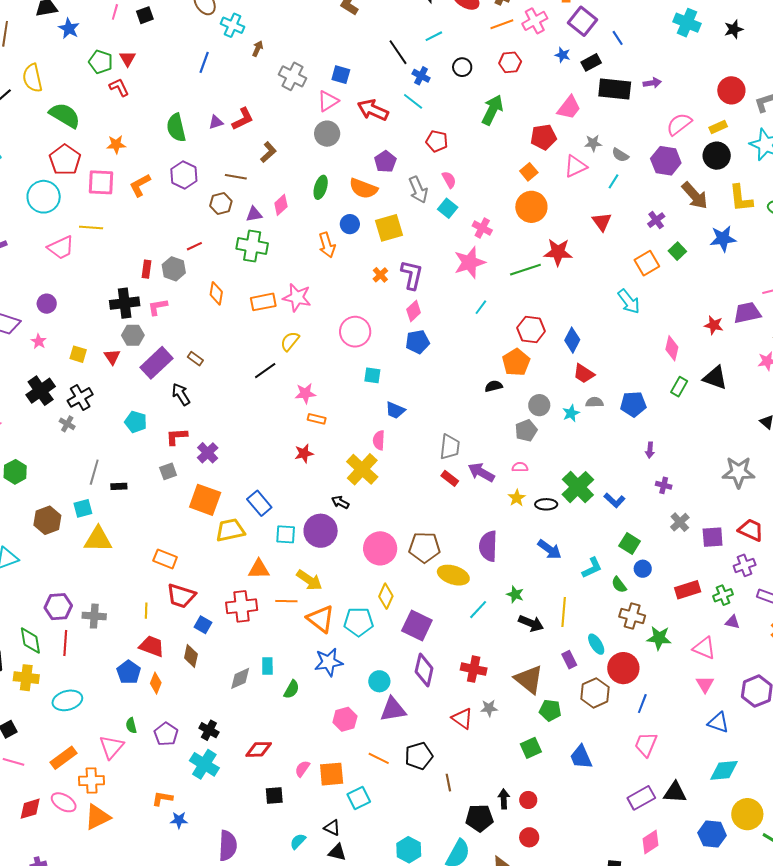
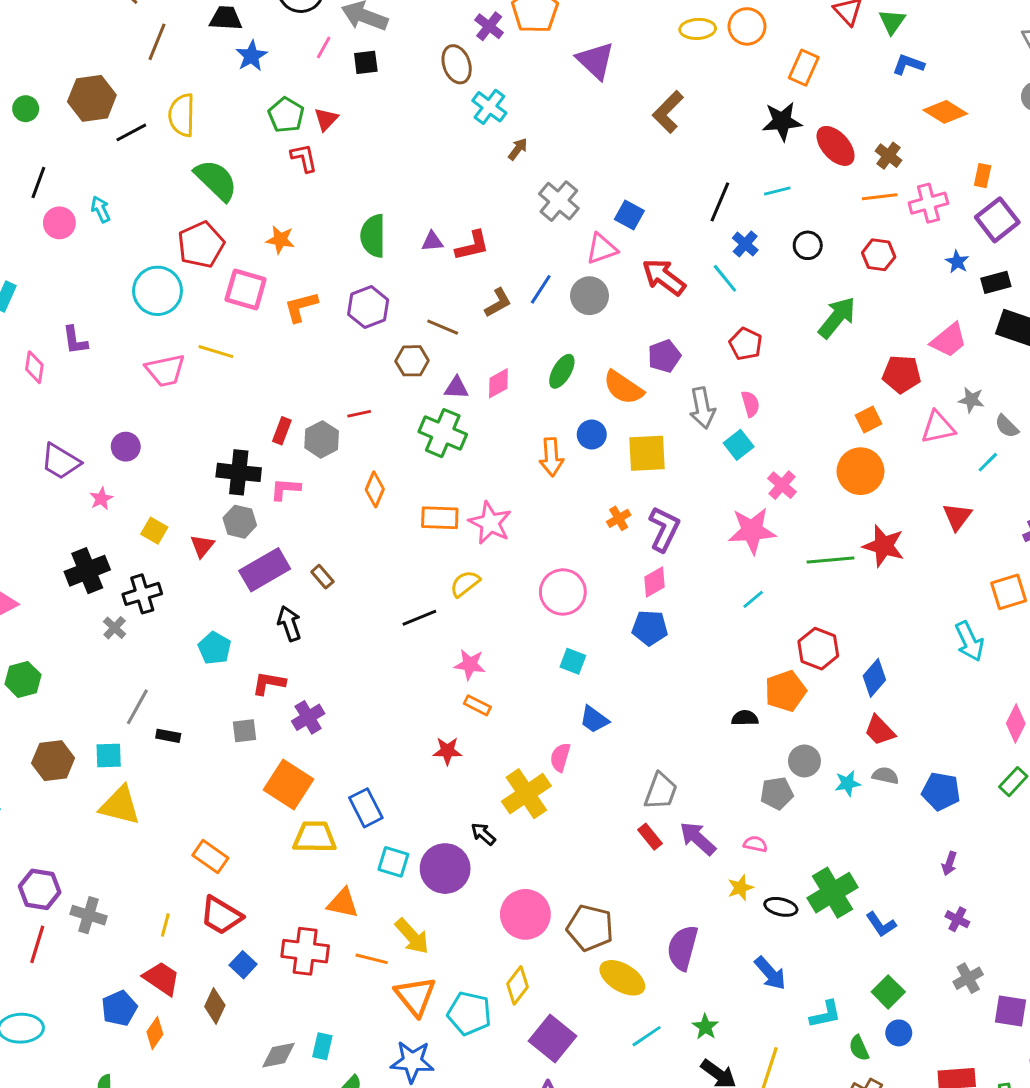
black line: (398, 52) -> (720, 202), turned 44
blue line: (204, 62) -> (541, 289), moved

